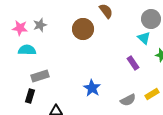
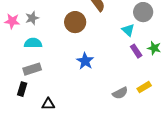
cyan triangle: (144, 38) -> (128, 30), moved
cyan semicircle: (27, 50) -> (33, 43), moved
purple rectangle: (133, 63) -> (136, 51), moved
blue star: (92, 88) -> (85, 61), moved

